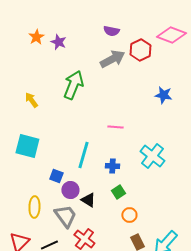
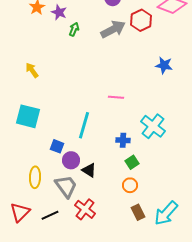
green arrow: (73, 85) -> (74, 29), moved, size x0.5
blue cross: (112, 166) -> (123, 140), moved
green square: (118, 192) -> (132, 162), moved

